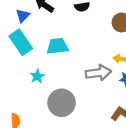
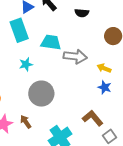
gray arrow: (98, 73) -> (75, 56), moved

